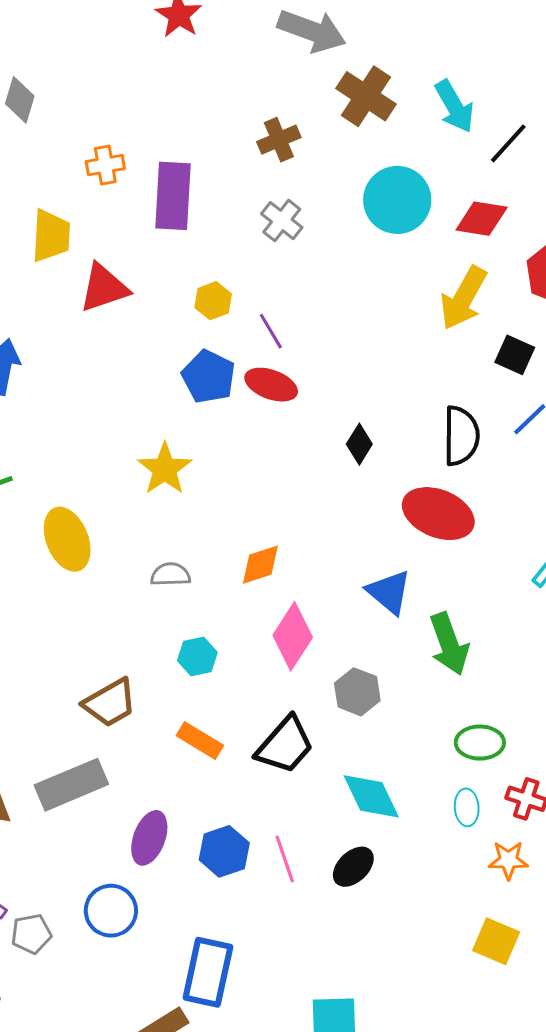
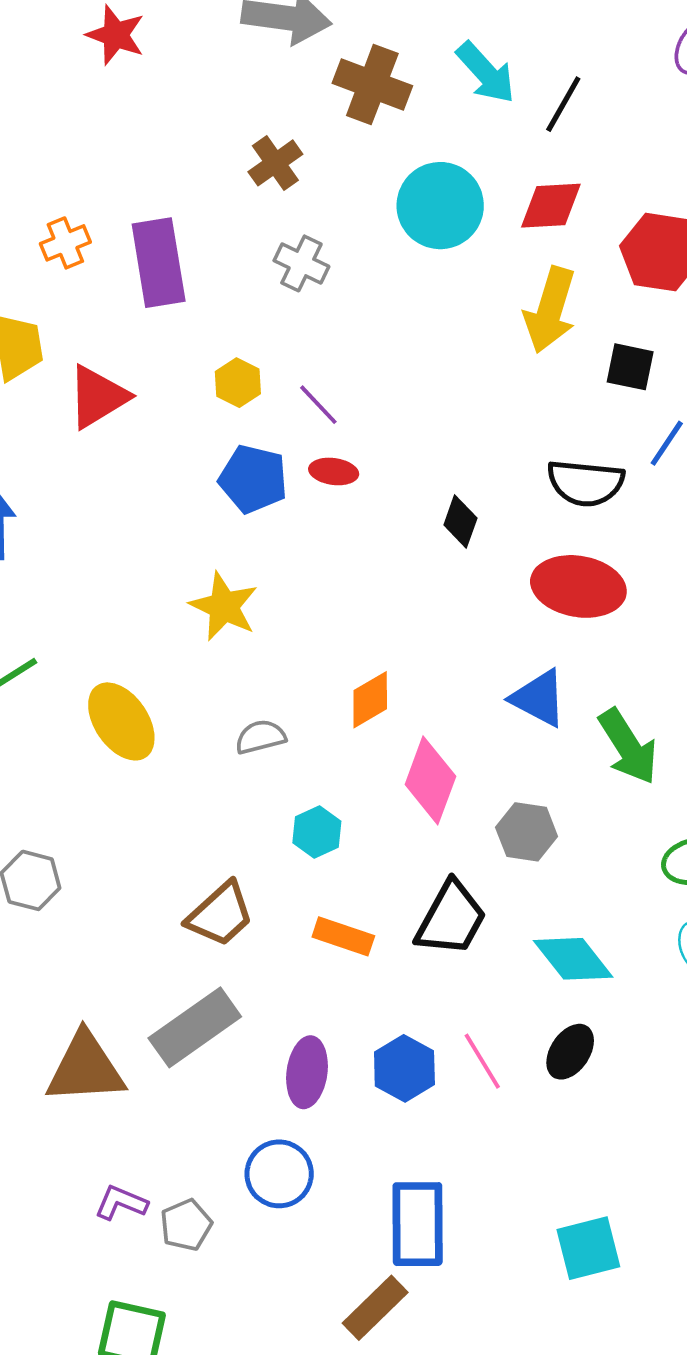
red ellipse: (271, 385) -> (334, 471), size x0.7
black semicircle: (461, 436) -> (586, 483), turned 108

